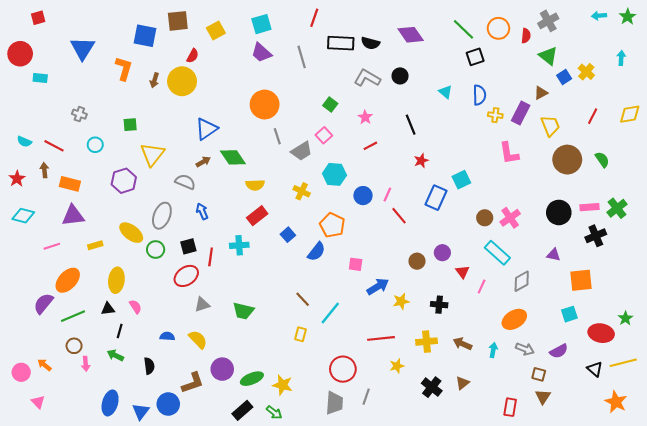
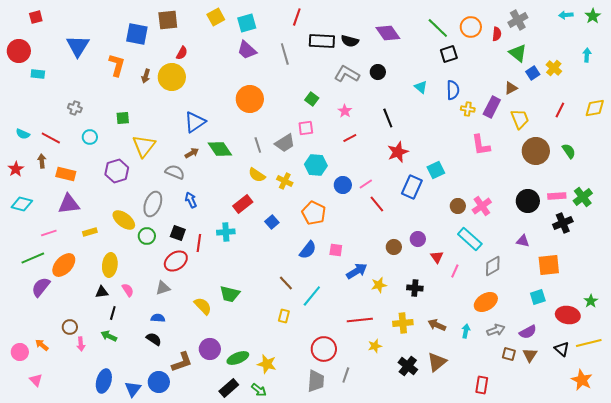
yellow square: (216, 30) -> (216, 17), moved
pink square: (324, 135) -> (306, 128), turned 35
gray line: (277, 136) -> (258, 145), moved
red star: (421, 161) -> (398, 152), size x1.5
yellow semicircle: (255, 185) -> (257, 175), moved, turned 36
pink line: (387, 194) -> (366, 184), turned 32
black square: (188, 246) -> (178, 233), turned 35
blue semicircle: (316, 252) -> (308, 250), moved
gray triangle: (202, 305) -> (163, 288), moved
green line: (73, 316) -> (33, 258), moved
yellow semicircle: (198, 339) -> (203, 306), moved
gray arrow: (525, 349) -> (496, 330), turned -42
black semicircle: (149, 366) -> (154, 339), moved, turned -49
brown triangle: (462, 383) -> (437, 362), size x1.5
brown triangle: (543, 397) -> (530, 355), moved

